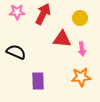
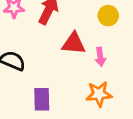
yellow circle: (80, 18) -> (108, 16), moved

